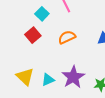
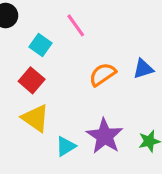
orange semicircle: (67, 37) -> (102, 74), moved
yellow triangle: (25, 77) -> (35, 118), moved

